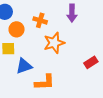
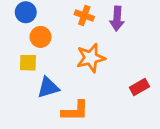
orange cross: (40, 20) -> (84, 16), moved

